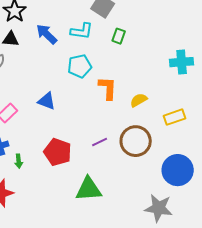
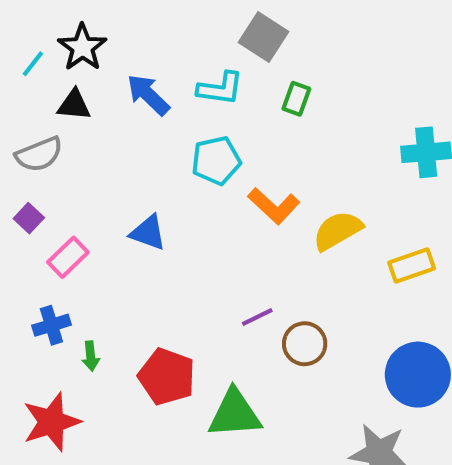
orange L-shape: (108, 88) -> (274, 206), turned 130
yellow semicircle: (139, 100) -> (338, 231), size x1.4
brown circle: (136, 141) -> (305, 344), moved, size x0.7
red pentagon: (58, 152) -> (167, 377), moved

